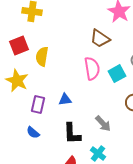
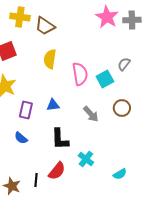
brown trapezoid: (100, 39) -> (45, 26), moved
yellow semicircle: (42, 57) -> (50, 59), moved
gray arrow: (103, 124) -> (91, 114), moved

